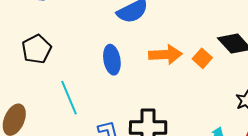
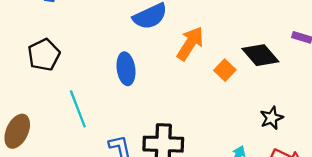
orange arrow: (165, 55) -> (190, 44), moved, turned -56

